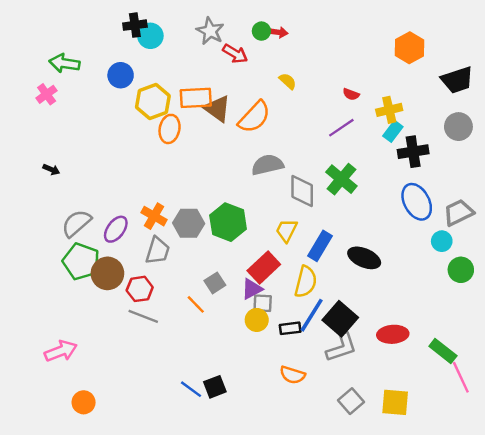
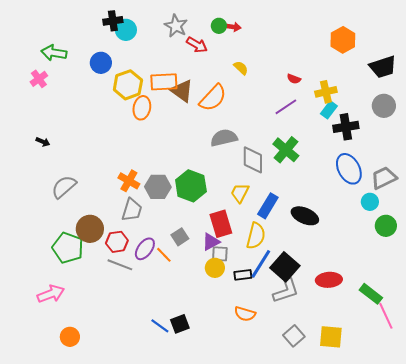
purple ellipse: (116, 229) -> (145, 249), moved
green pentagon: (81, 261) -> (68, 248), moved
red rectangle: (264, 267) -> (221, 224), turned -64

